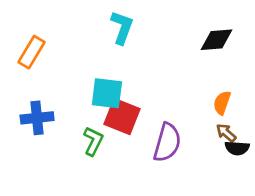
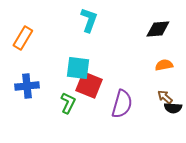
orange semicircle: (222, 103) -> (164, 65), moved, turned 60

